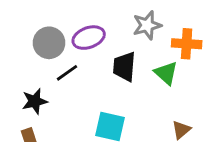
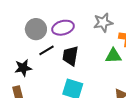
black trapezoid: (124, 67) -> (70, 56), moved
green triangle: (166, 73) -> (113, 56), turned -48

